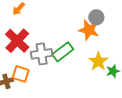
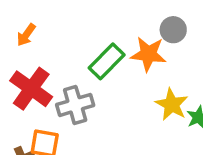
gray circle: (96, 17) -> (173, 30), moved
green rectangle: (63, 52) -> (107, 61), moved

